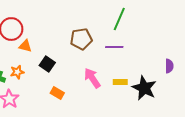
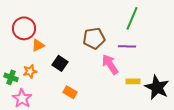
orange triangle: (25, 46) -> (38, 45), turned -40
pink arrow: (92, 78) -> (110, 64), moved

